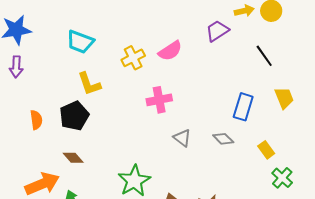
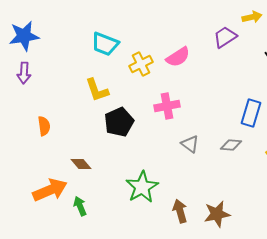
cyan trapezoid: (80, 42) -> (105, 44), moved
black pentagon: (74, 116) -> (119, 122), moved
gray diamond: (223, 139) -> (231, 145), turned -40

